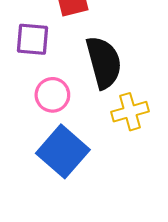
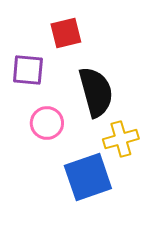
blue square: (63, 151) -> (88, 177), moved, turned 30

